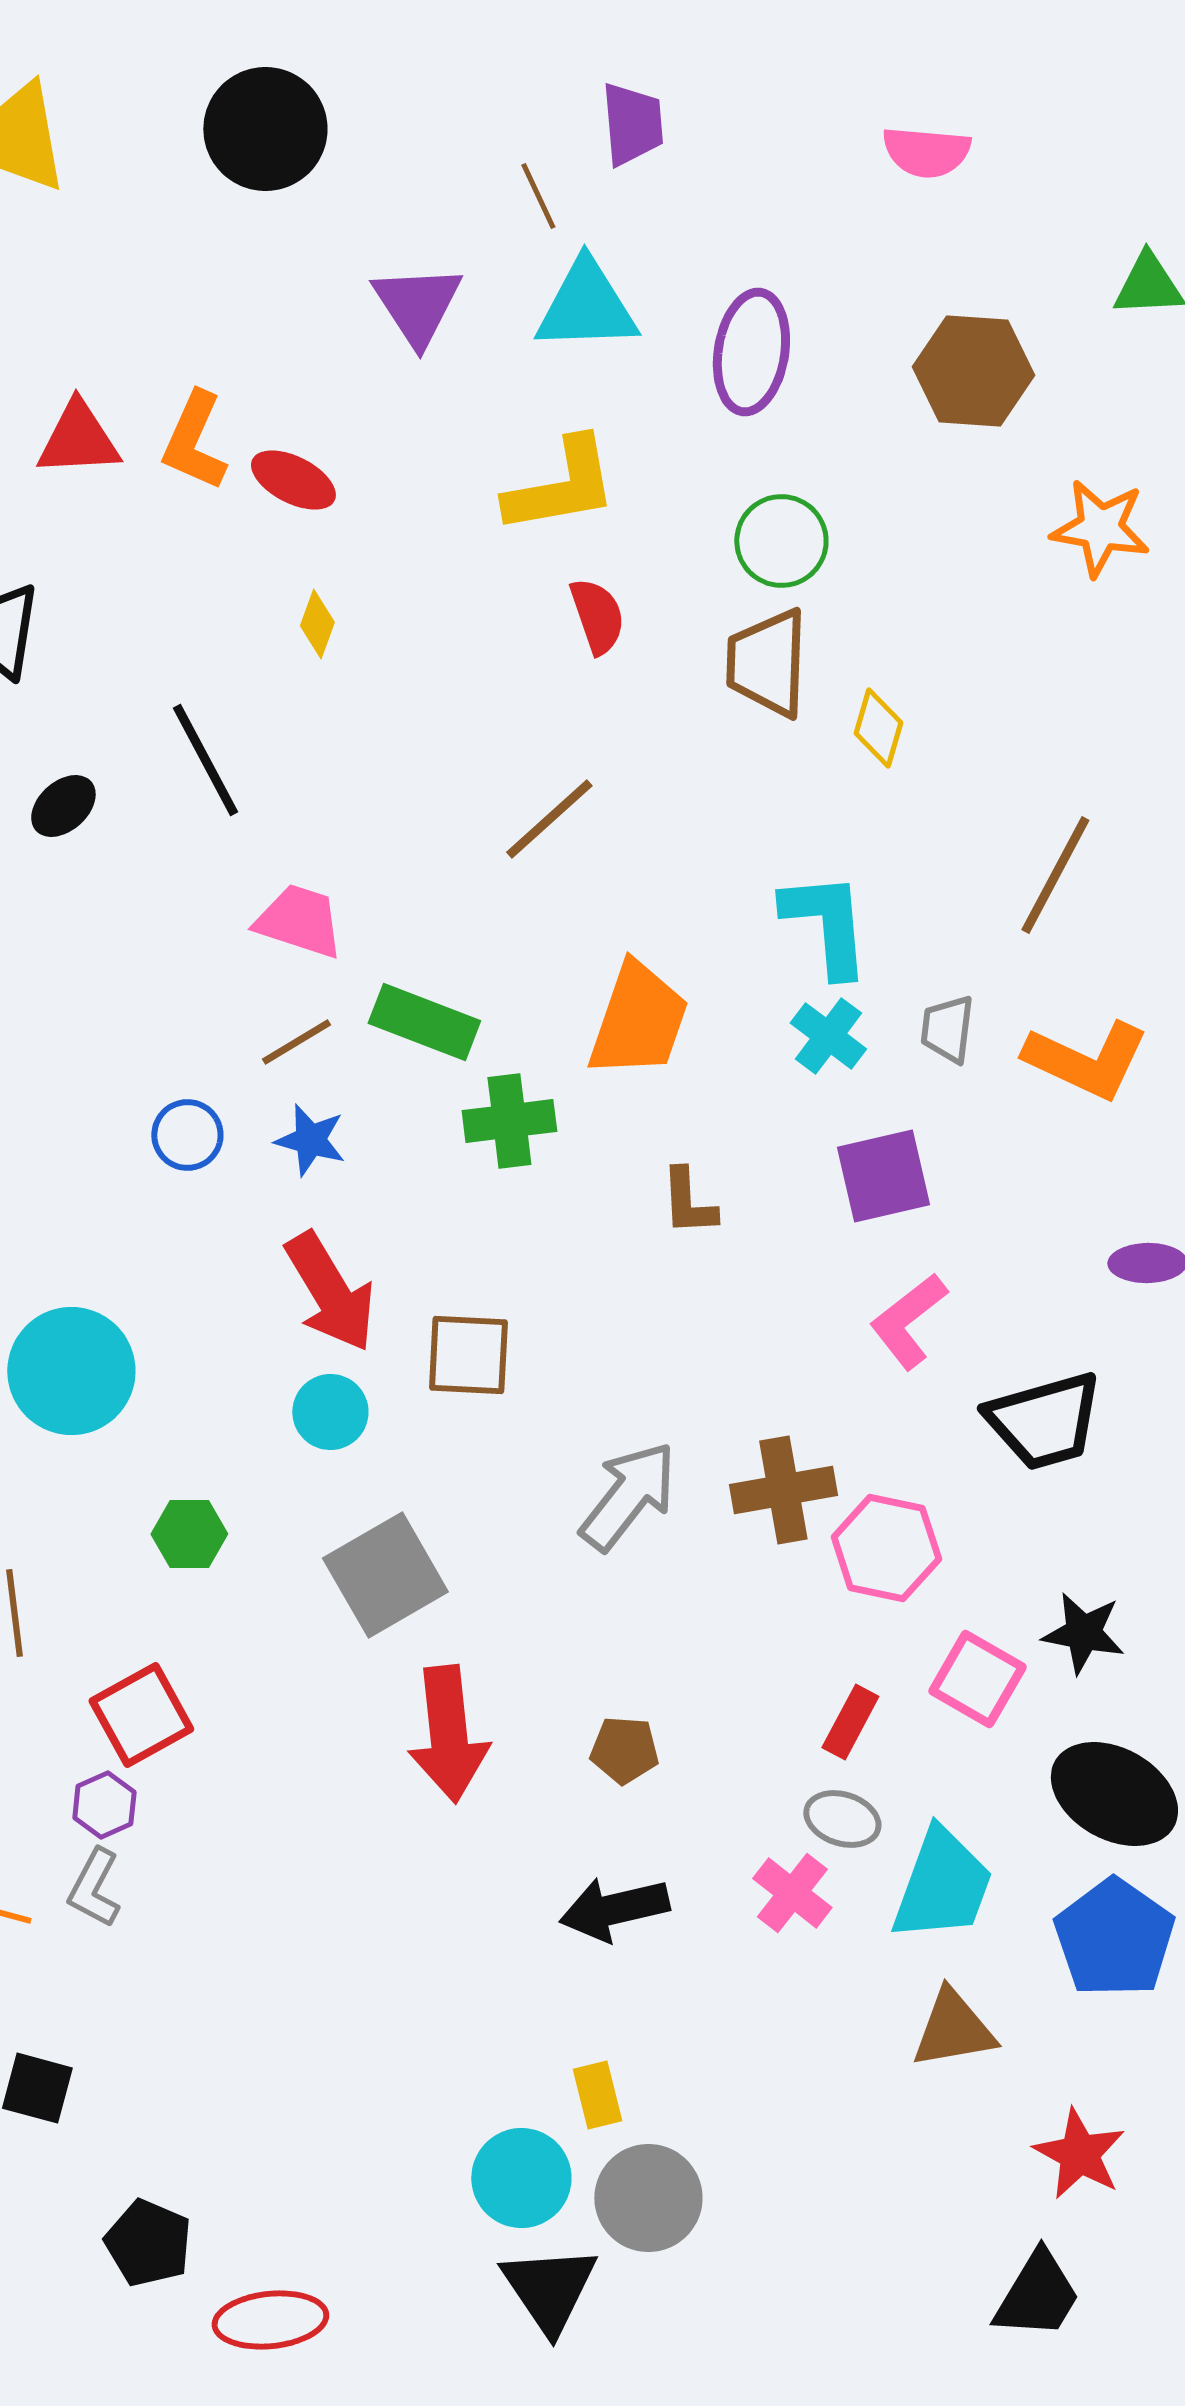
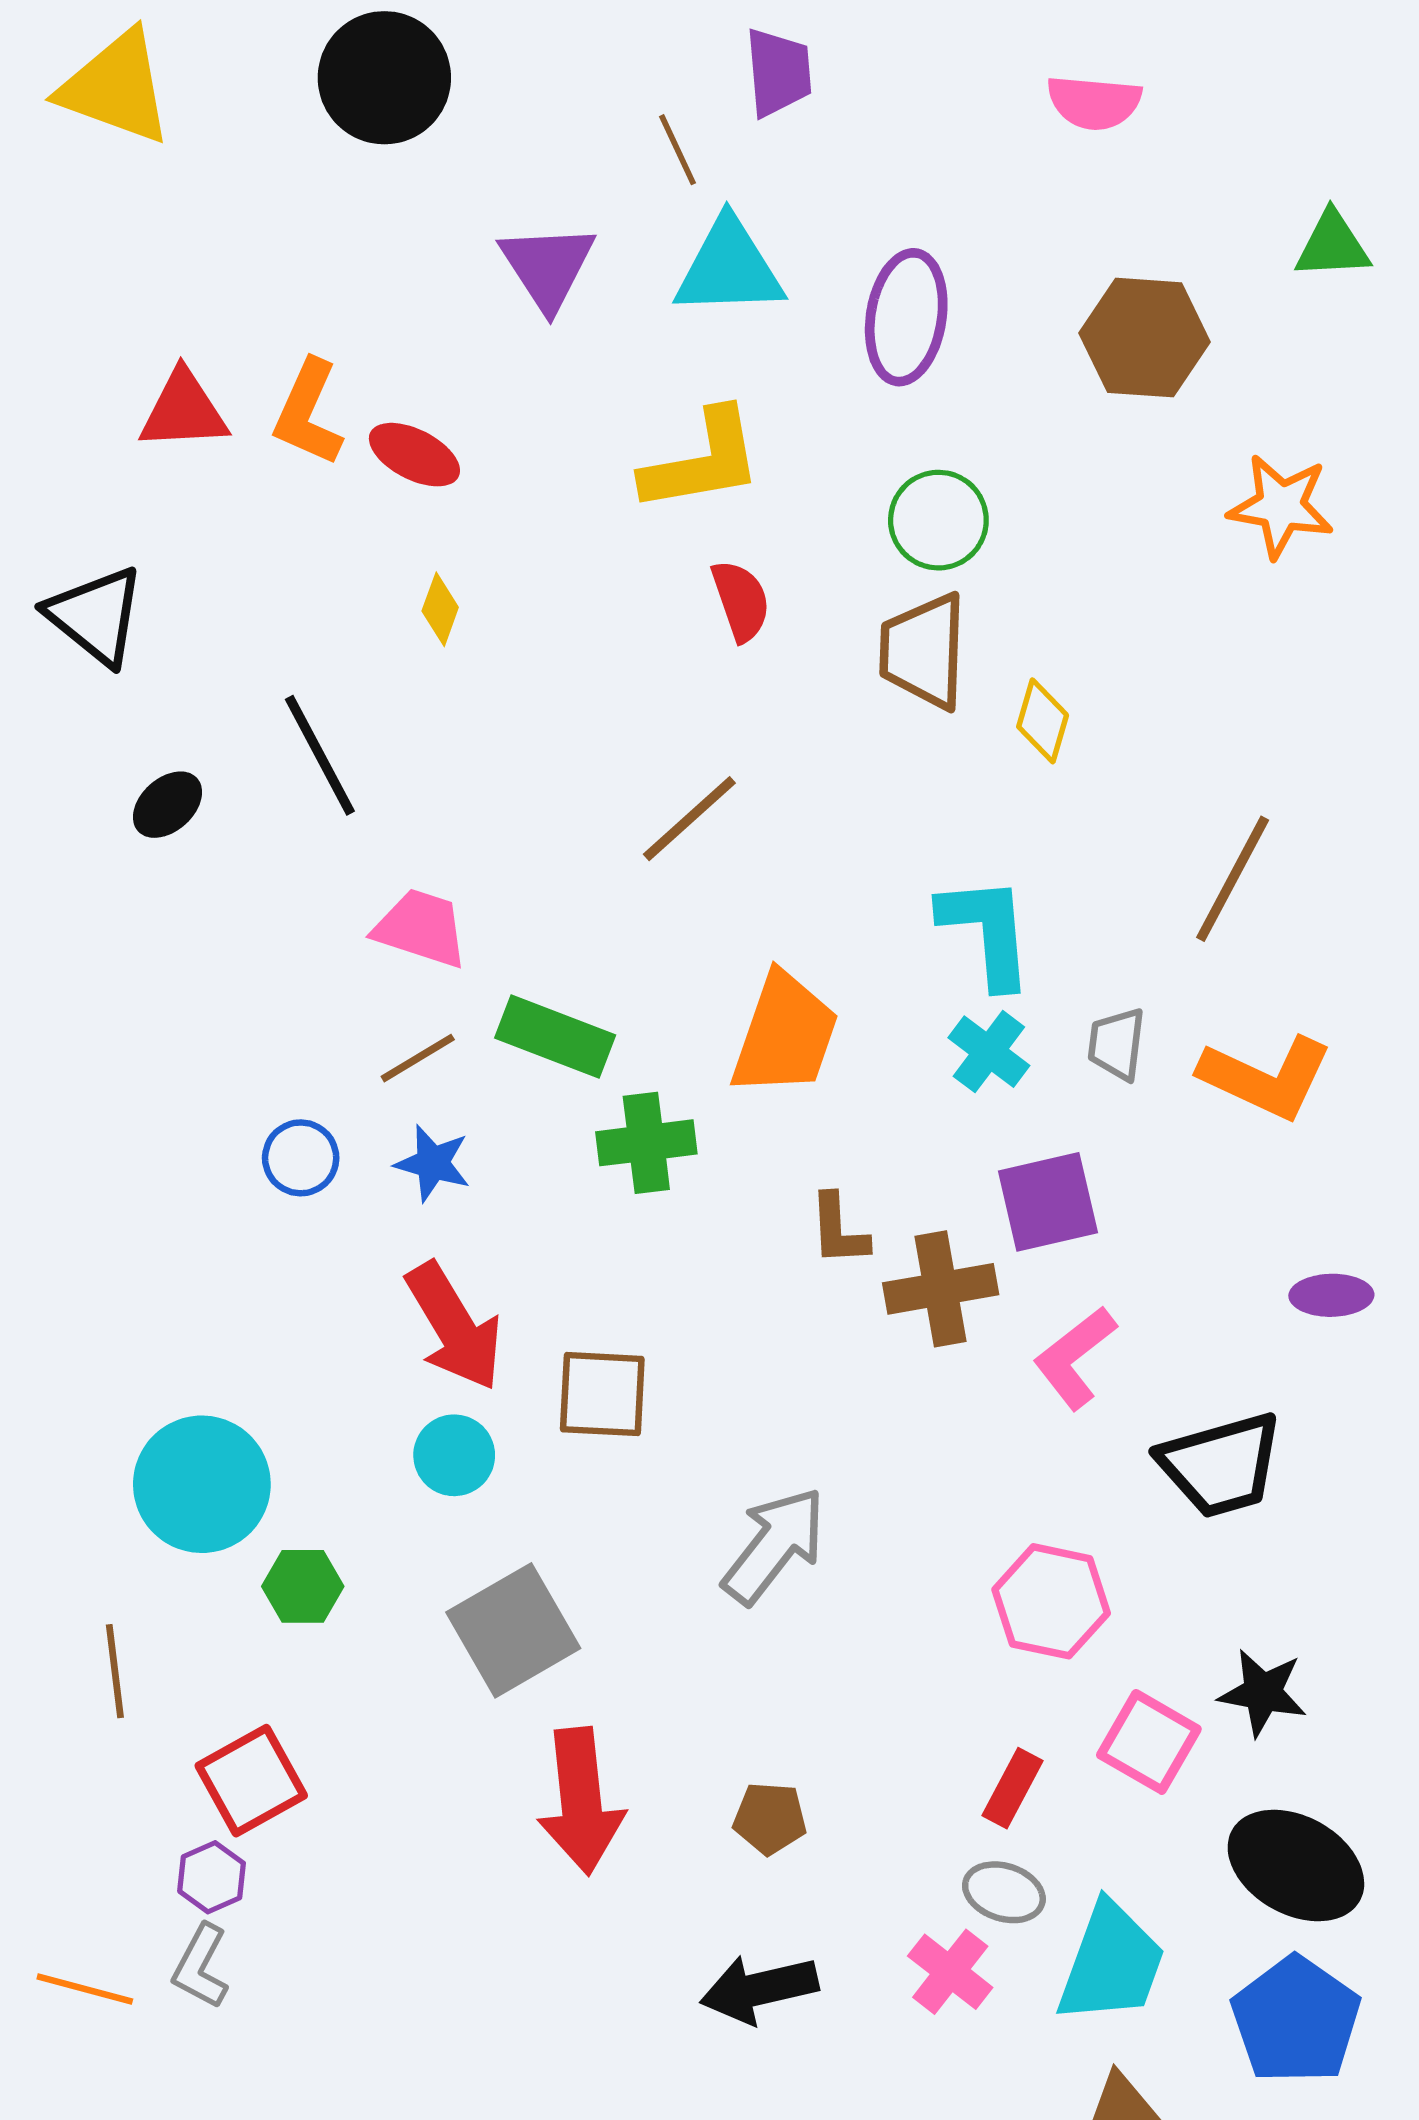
cyan circle: (71, 1371) -> (202, 1484), moved
brown cross: (783, 1490) -> (941, 1289), moved

